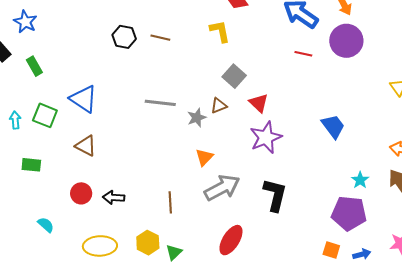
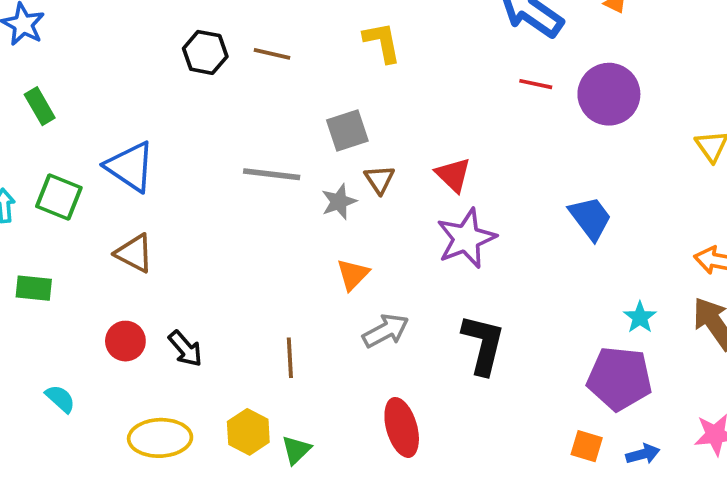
purple circle: (346, 41) -> (609, 94), moved
gray square: (234, 76) -> (347, 130), moved, turned 30
brown triangle: (219, 106) -> (380, 179), turned -42
gray arrow: (222, 188) -> (386, 331), size x0.7
black arrow: (114, 198) -> (185, 349), turned -135
red ellipse: (231, 240) -> (402, 427), turned -48

